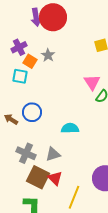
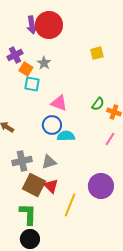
cyan square: (20, 76) -> (32, 84), moved
pink triangle: (92, 82) -> (59, 103), moved, turned -36
blue circle: (32, 112) -> (52, 125), moved
gray cross: (26, 153) -> (22, 161), turned -36

